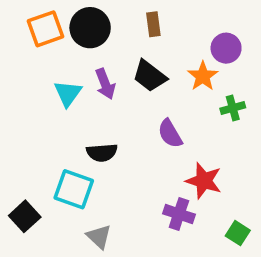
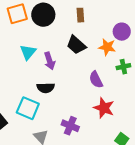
orange star: (203, 76) -> (107, 47), turned -30
purple arrow: (105, 84) -> (50, 61), moved
purple semicircle: (170, 134) -> (96, 80), moved
purple cross: (179, 214) -> (70, 126), moved

